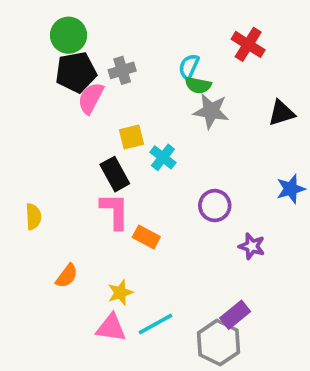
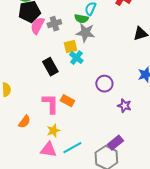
gray cross: (122, 70) -> (54, 24), moved
green semicircle: (198, 85) -> (81, 19), moved
gray star: (211, 111) -> (85, 33), moved
yellow square: (131, 137) -> (70, 47), moved
pink L-shape: (115, 211) -> (50, 104), moved

